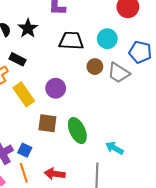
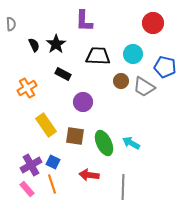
black rectangle: (18, 59) -> (63, 74), moved
yellow rectangle: (24, 94) -> (46, 125), moved
cyan arrow: (114, 148) -> (131, 143), moved
red arrow: (55, 174) -> (89, 175), moved

